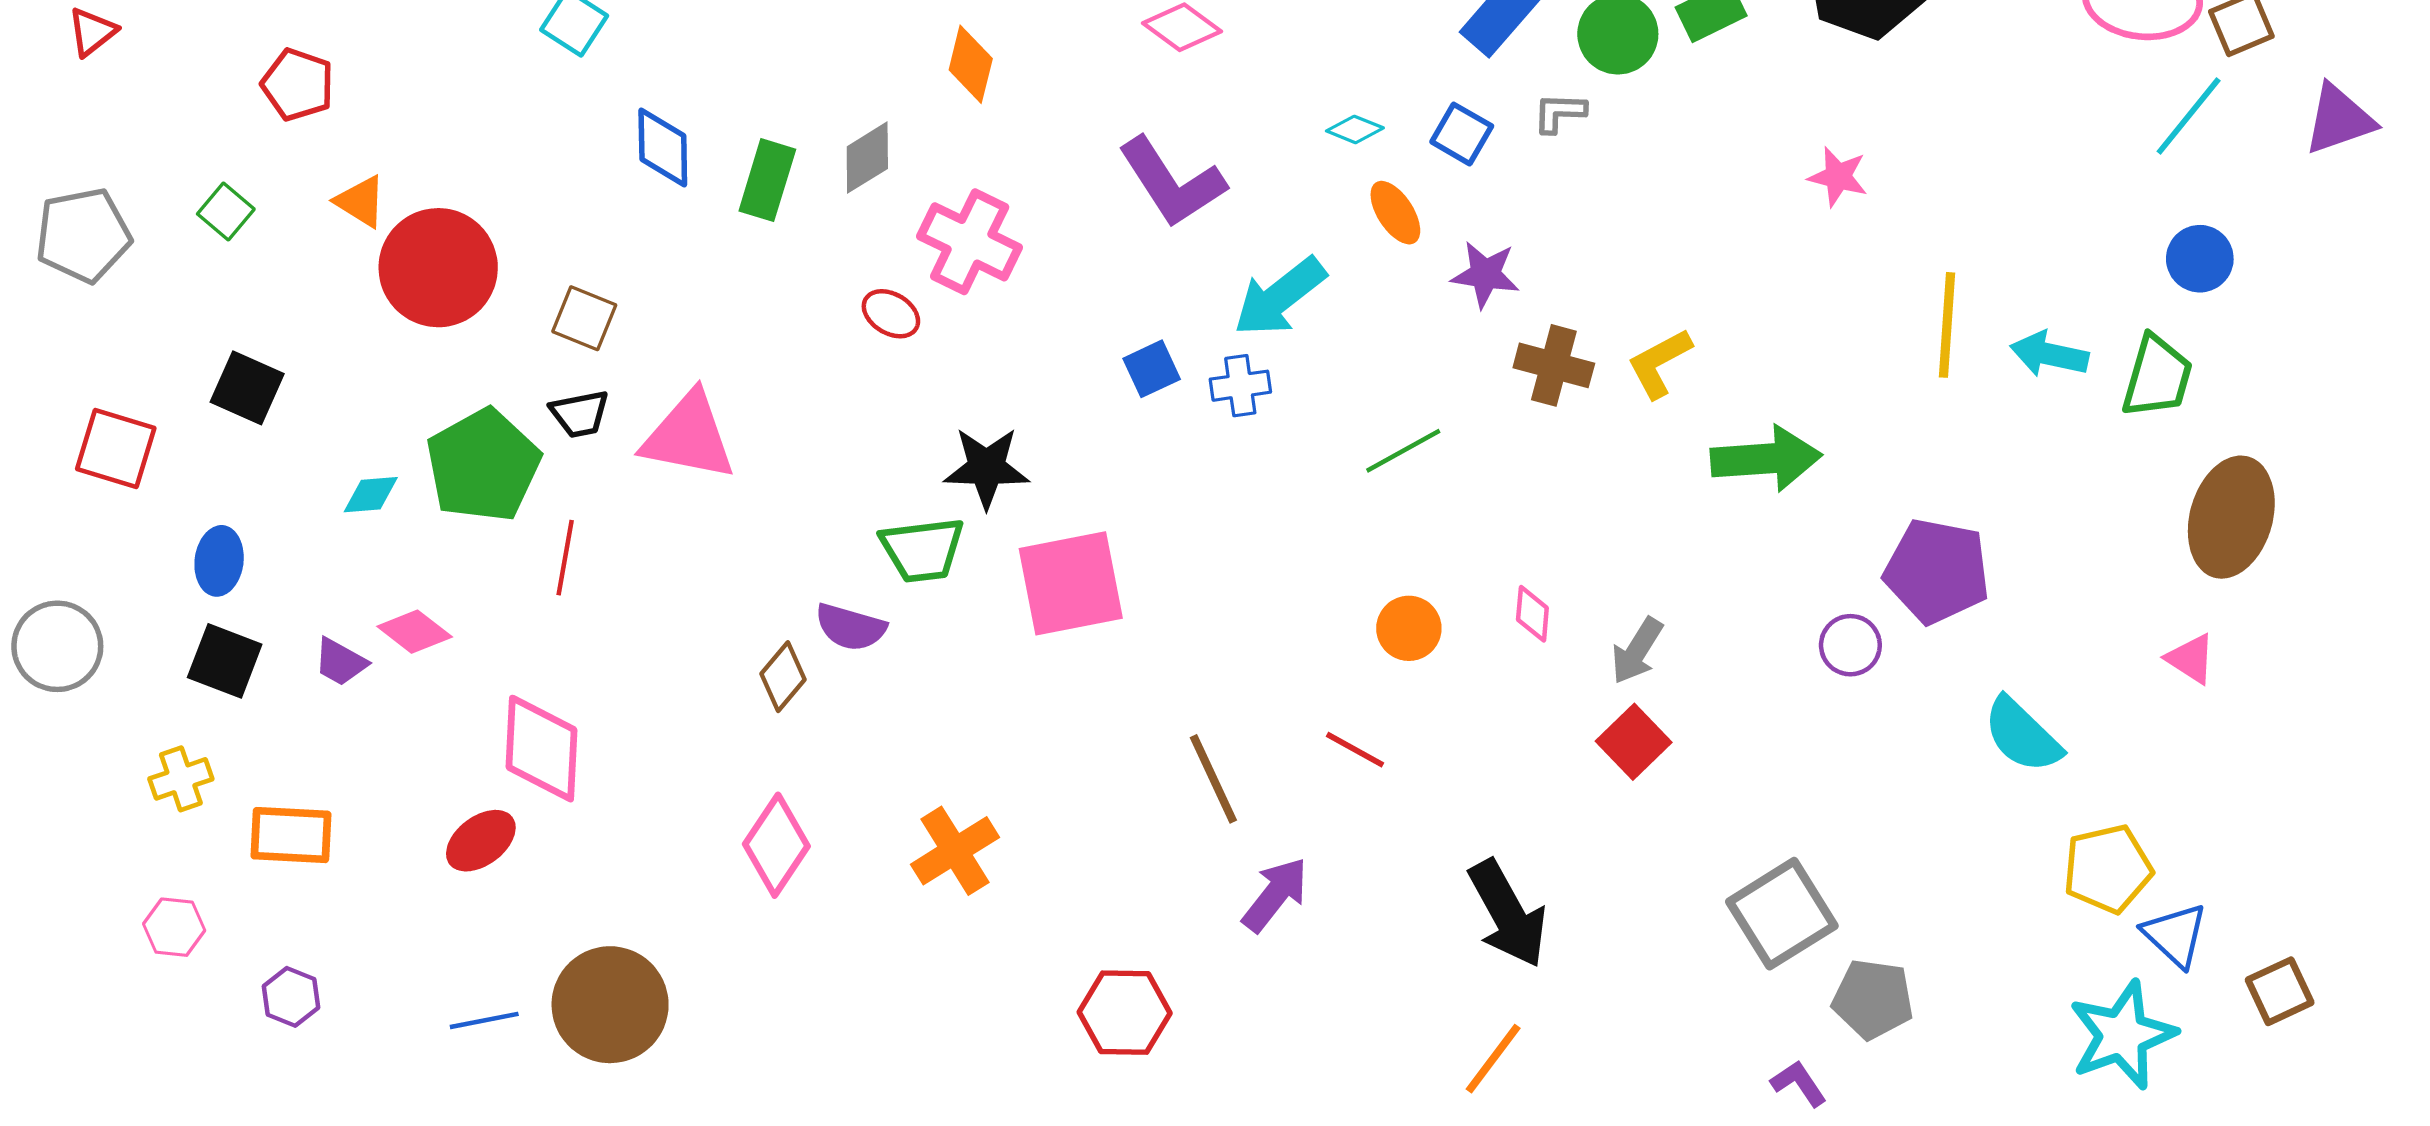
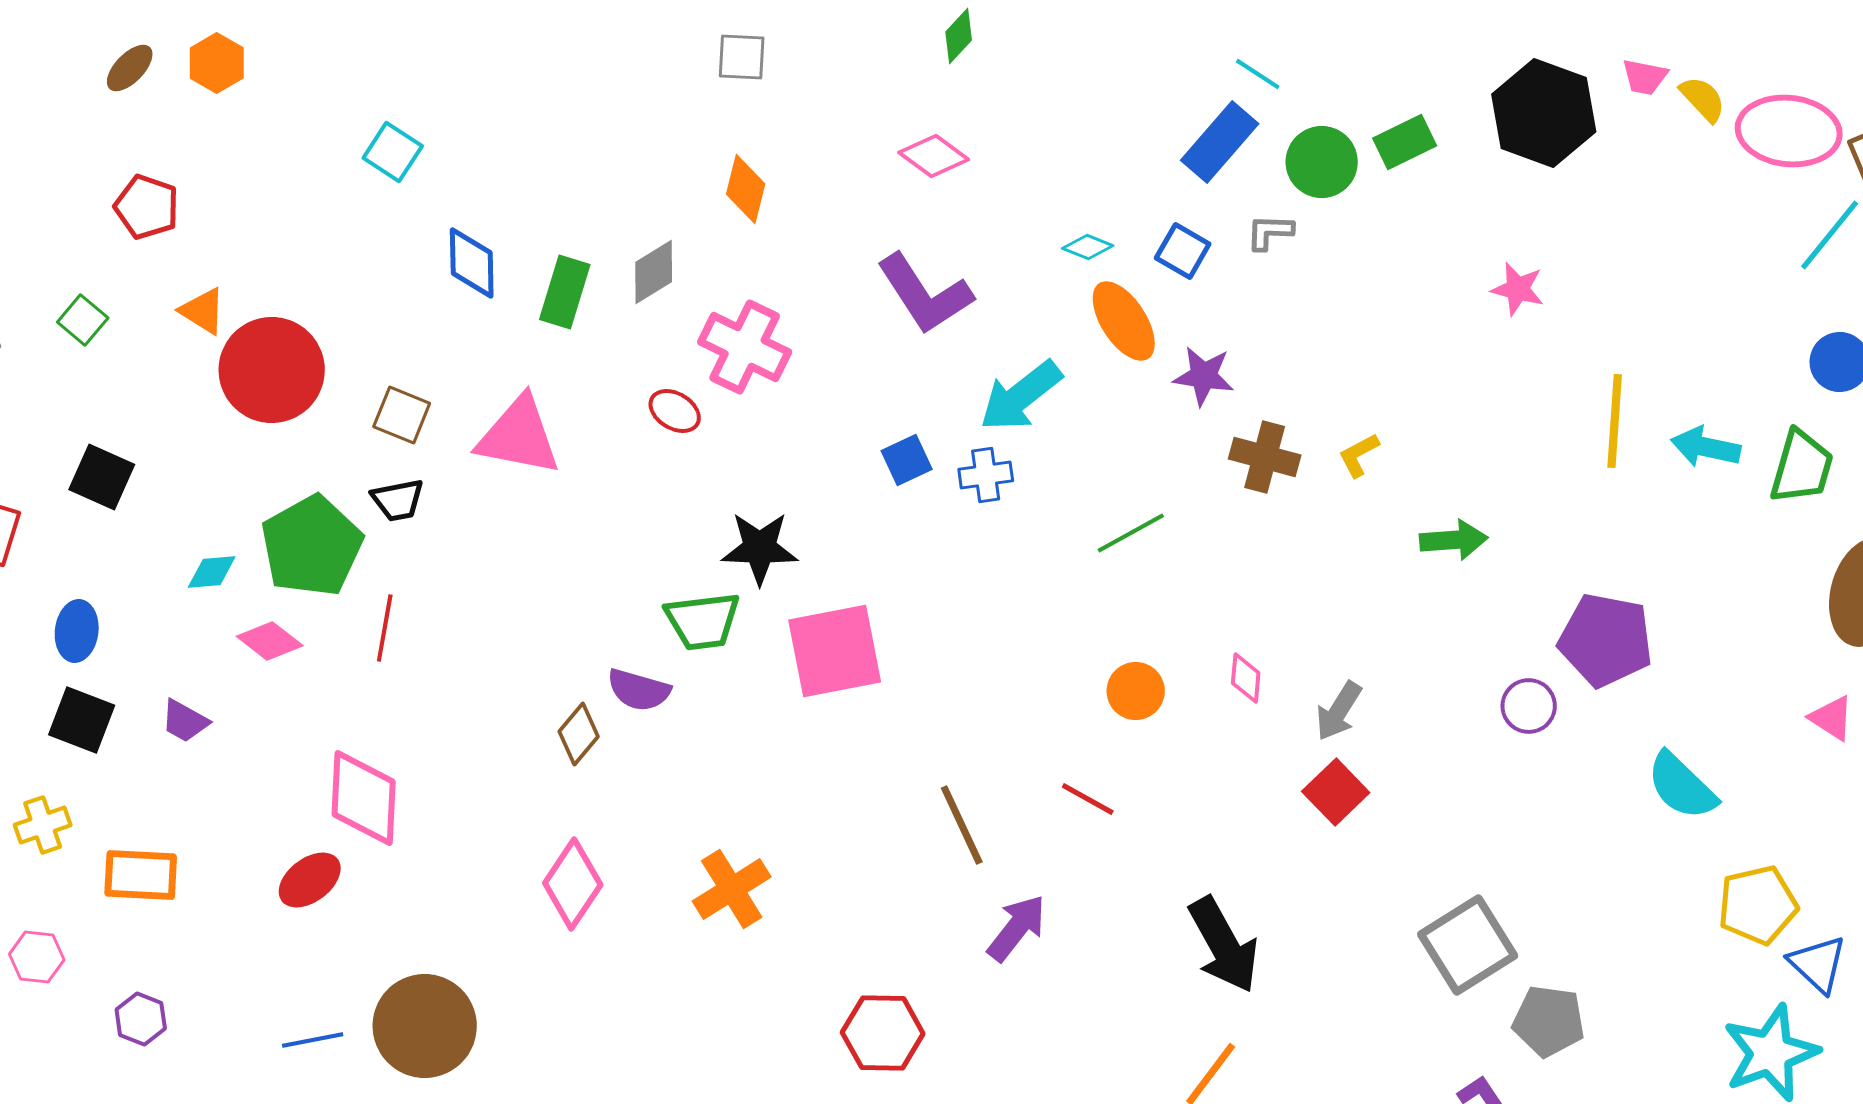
orange ellipse: (1395, 213) -> (1124, 321), size x1.4
yellow L-shape: (1659, 363) -> (1359, 455), size x0.7
pink triangle: (689, 436) -> (519, 436), moved
green arrow: (1766, 459) -> (1454, 540), size x0.7
pink diamond: (415, 632) -> (270, 641), moved

